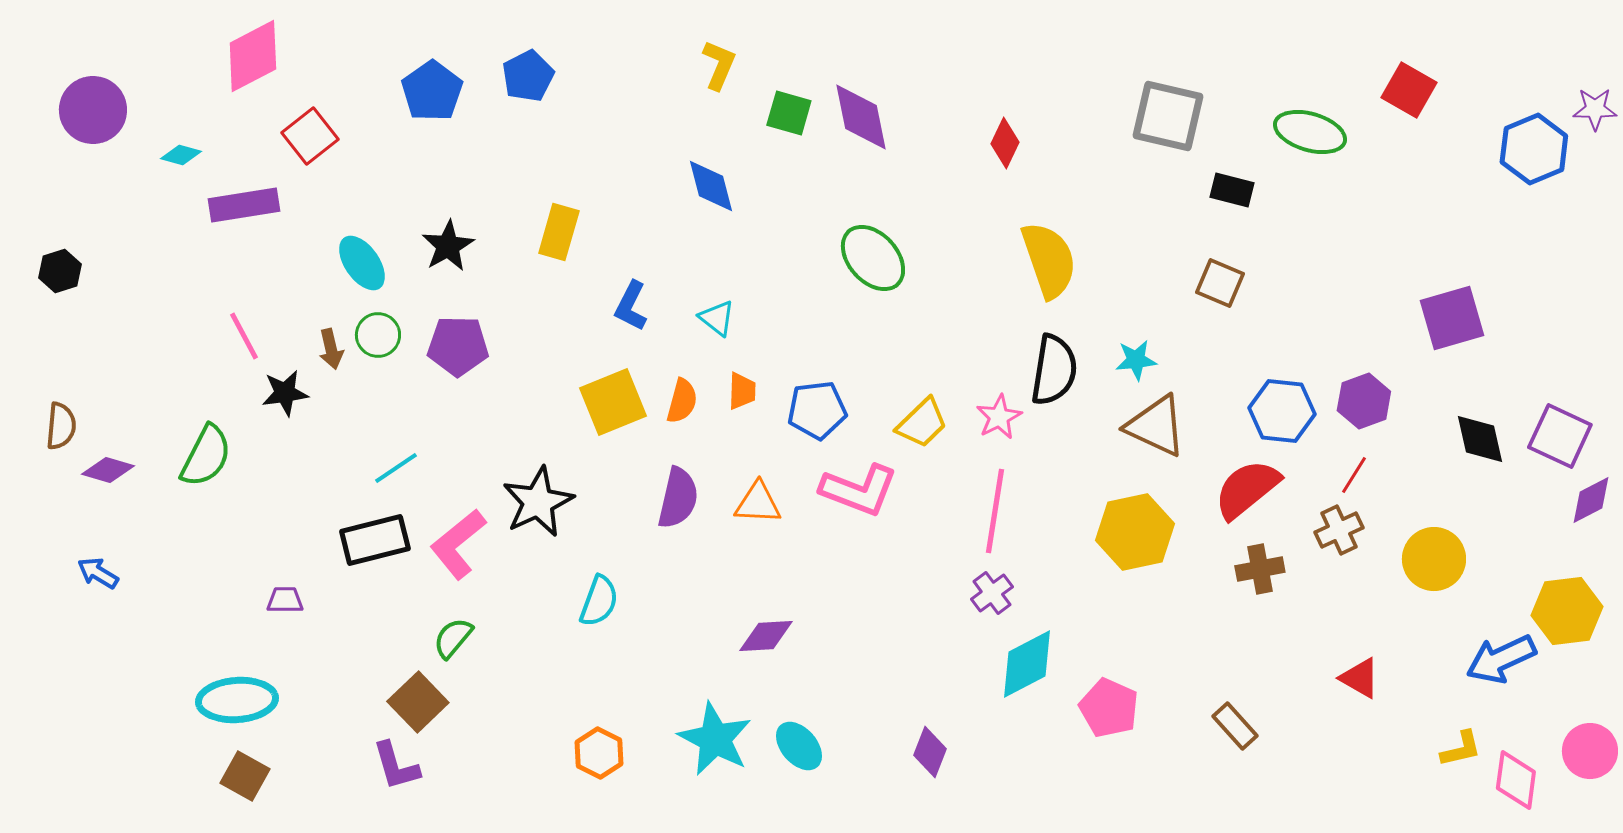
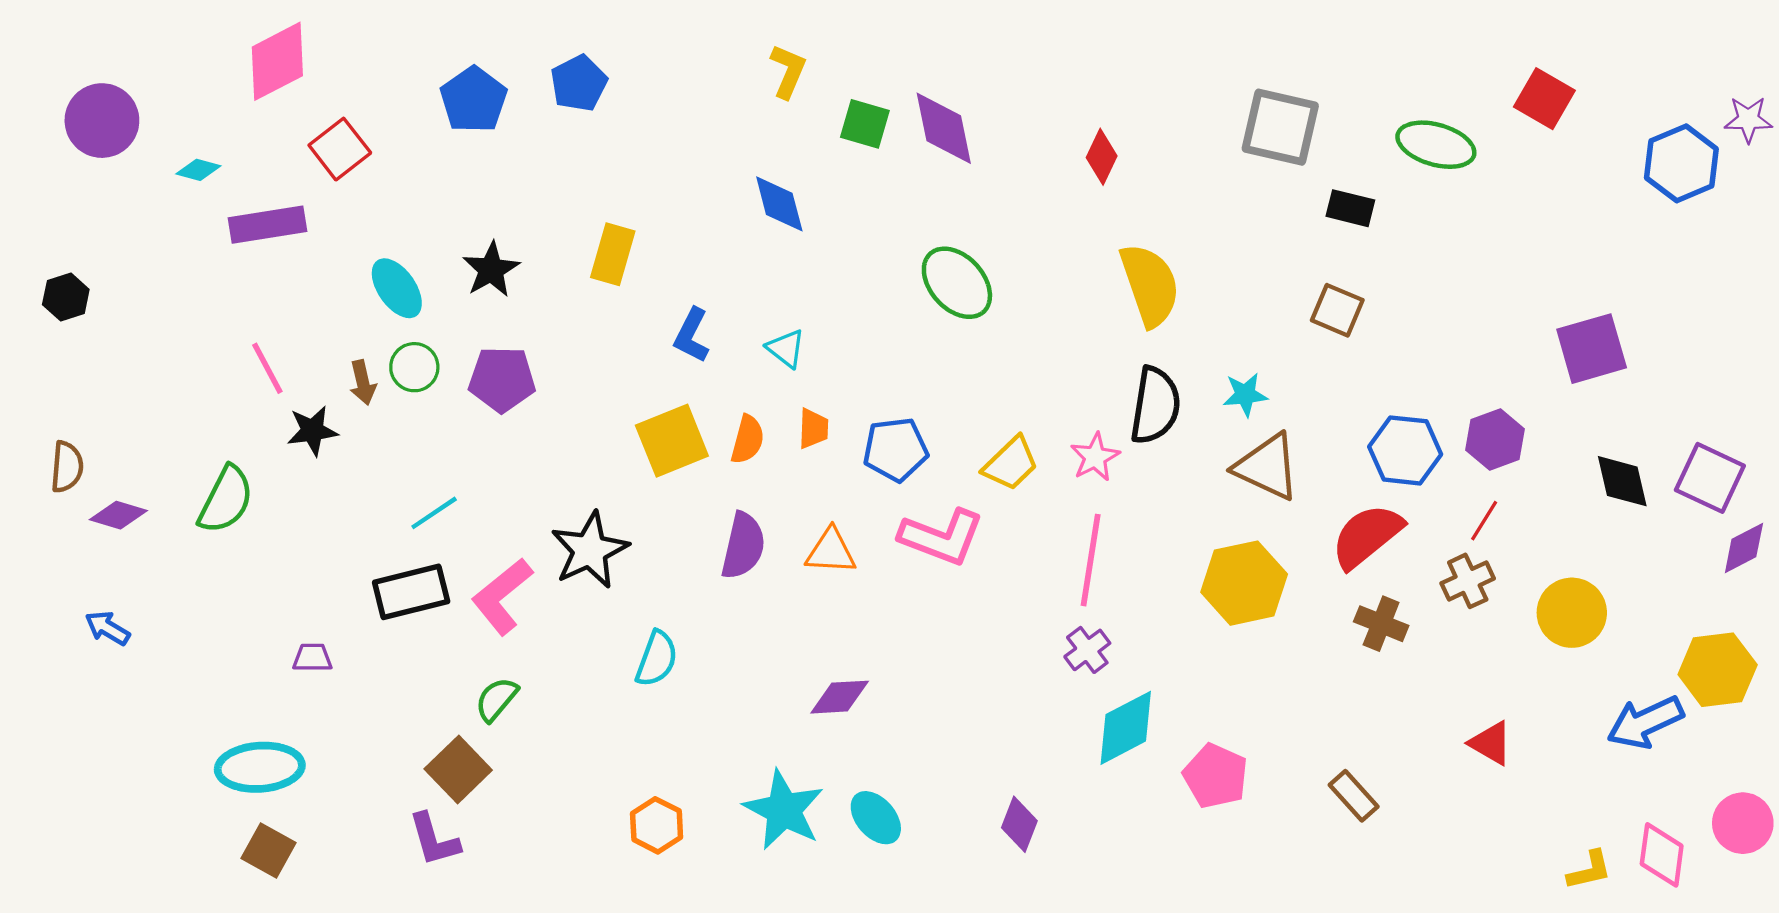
brown cross: (1260, 569) -> (1381, 624), turned 33
yellow L-shape: (1461, 749) -> (1589, 870), moved

